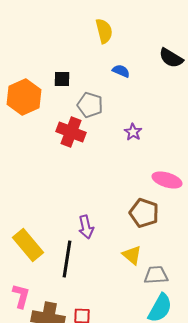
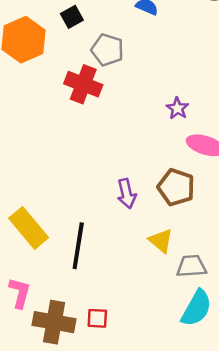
black square: (62, 79) -> (72, 17), turned -30
purple star: (133, 132) -> (177, 108), moved
purple arrow: (86, 227) -> (127, 194), moved

